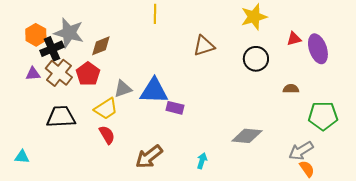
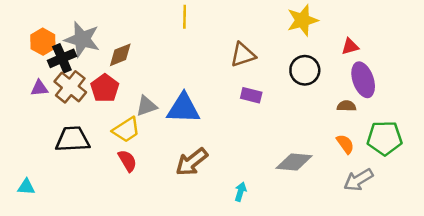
purple ellipse: (318, 49) -> (363, 80), moved
purple rectangle: (175, 108) -> (251, 95), moved
brown arrow: (149, 157) -> (192, 162), moved
orange semicircle: (307, 169) -> (345, 144), moved

